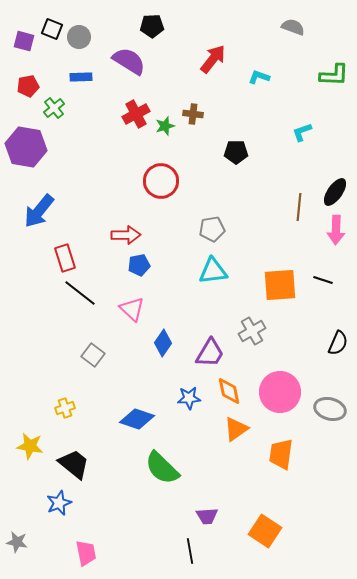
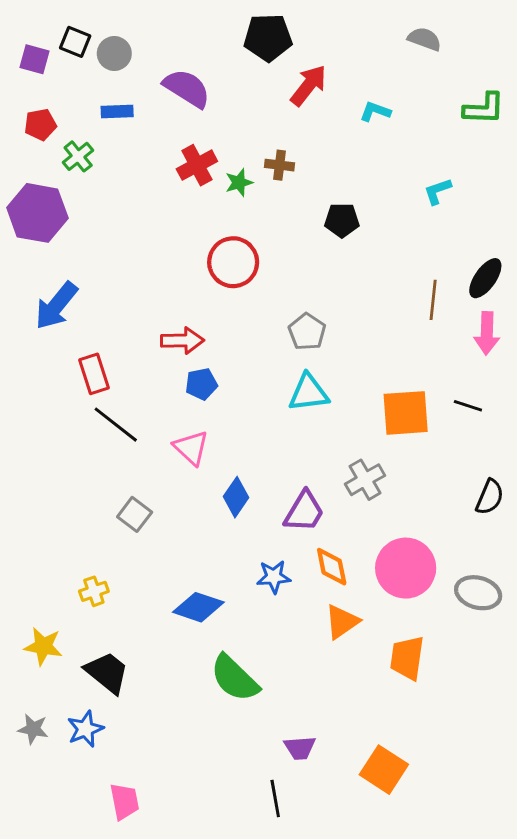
black pentagon: (152, 26) -> (268, 38), moved, size x1.4
gray pentagon: (212, 229) -> (307, 332), turned -30
gray star: (17, 542) -> (33, 729), moved

